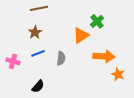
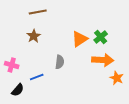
green cross: (97, 21) -> (101, 37), moved
blue line: (38, 53) -> (37, 77), moved
black semicircle: (38, 86) -> (18, 90), moved

